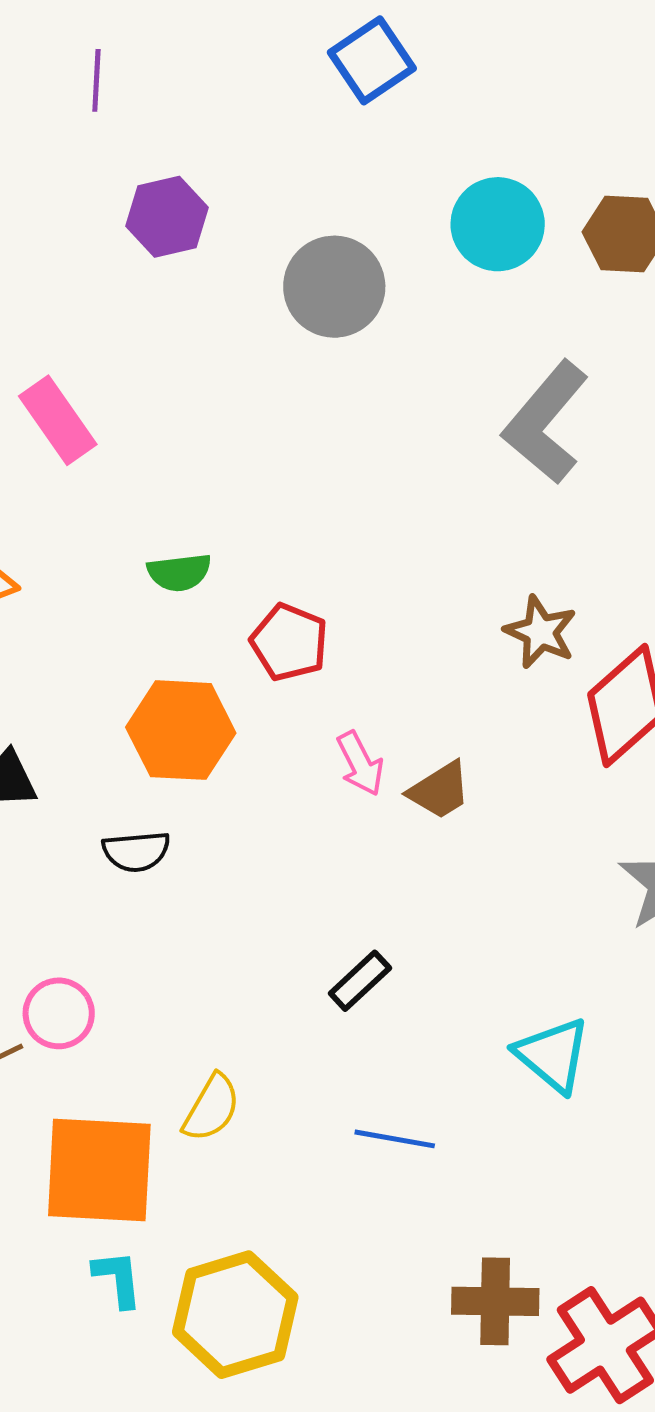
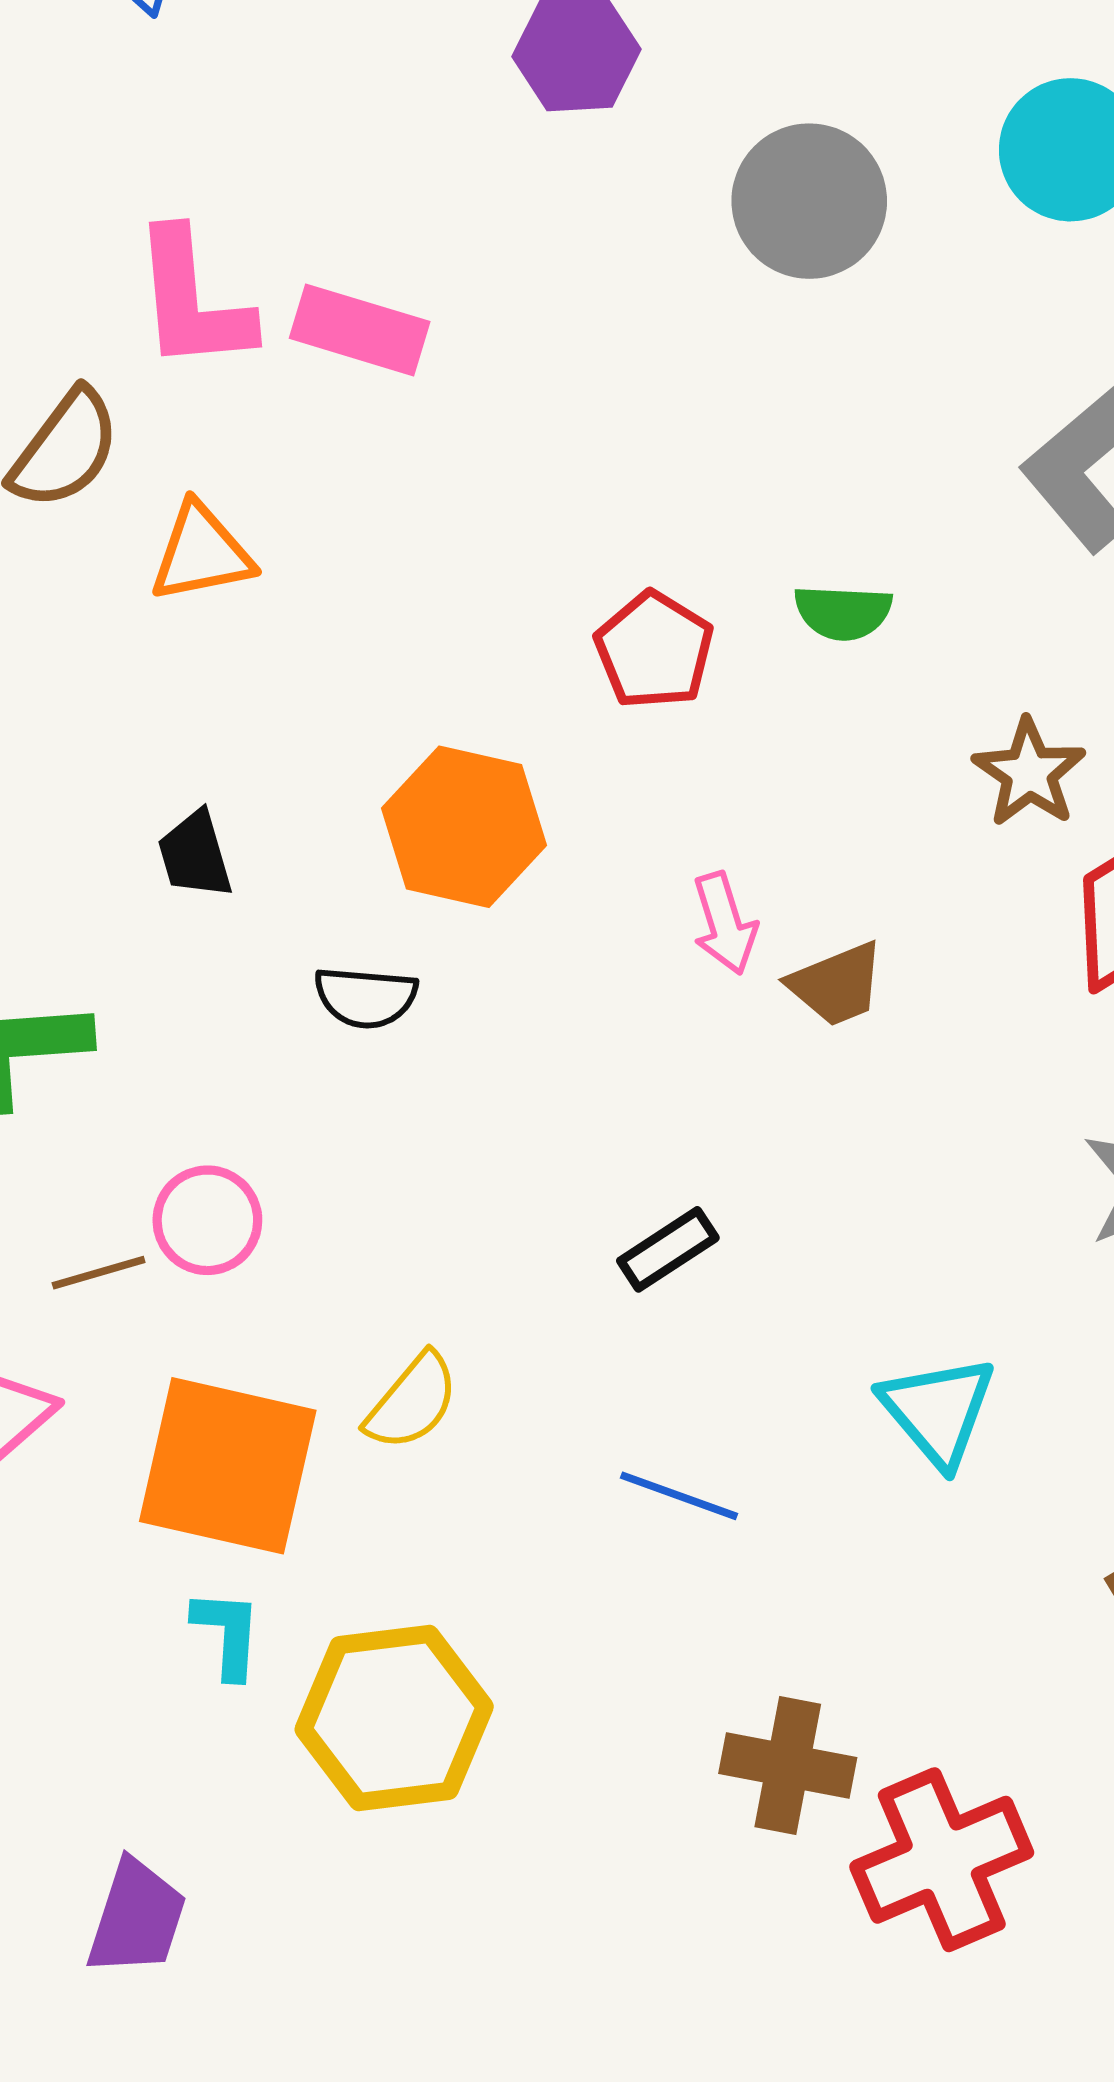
pink rectangle: (58, 420) -> (360, 330), turned -48
green semicircle: (179, 572) -> (843, 612), moved
red pentagon: (289, 642) -> (654, 650), moved

